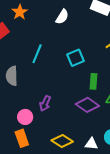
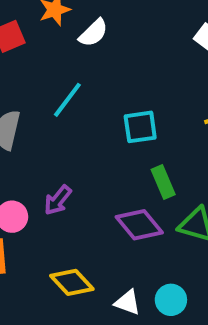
white semicircle: (62, 17) -> (93, 33), moved
green rectangle: (93, 81) -> (163, 182), turned -42

